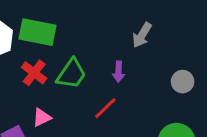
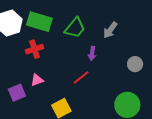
red cross: (34, 73) -> (35, 49), turned 30
green trapezoid: (71, 74) -> (75, 28), moved

